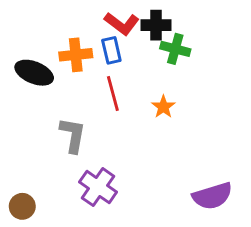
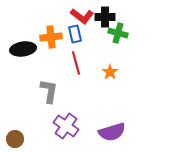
black ellipse: (34, 73) -> (23, 49), turned -30
purple semicircle: (212, 196) -> (112, 132), moved

